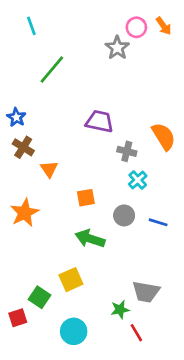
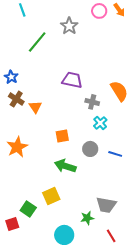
gray star: (117, 48) -> (69, 26), moved
orange triangle: (49, 169) -> (35, 107), moved
cyan circle: (74, 331) -> (64, 235), moved
red line: (136, 333) -> (111, 236), moved

